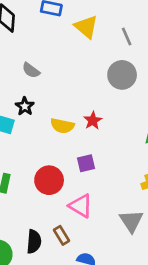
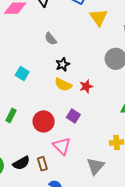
black star: (25, 106) -> (63, 64), moved
purple square: (86, 163) -> (73, 116), turned 32
black semicircle: (34, 242) -> (21, 163), turned 42

